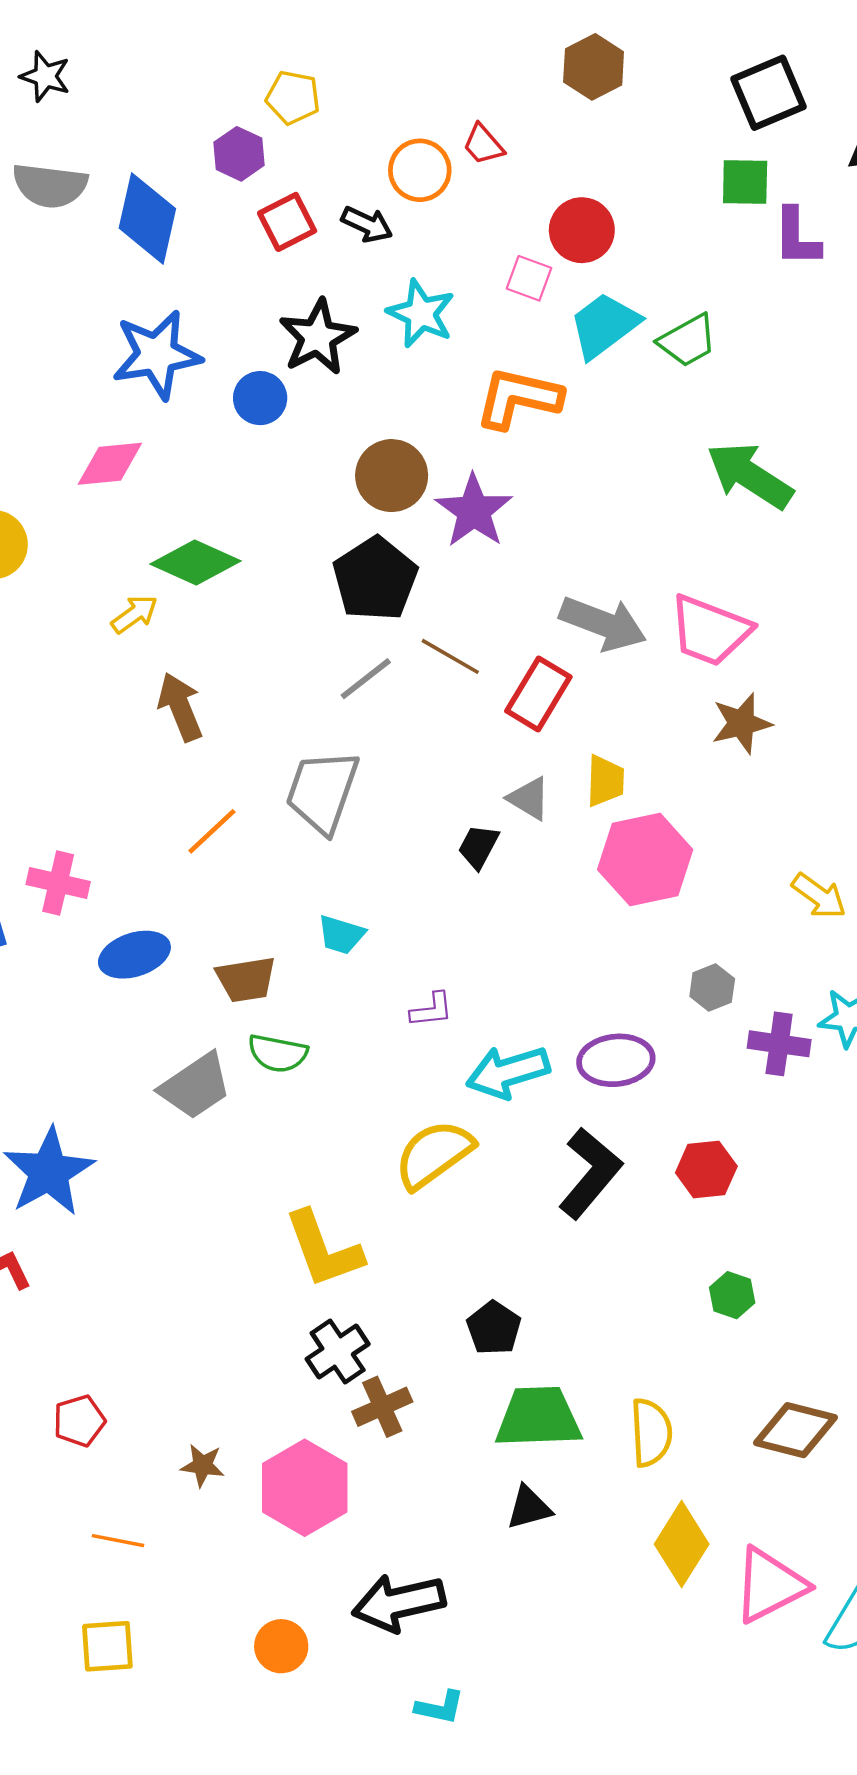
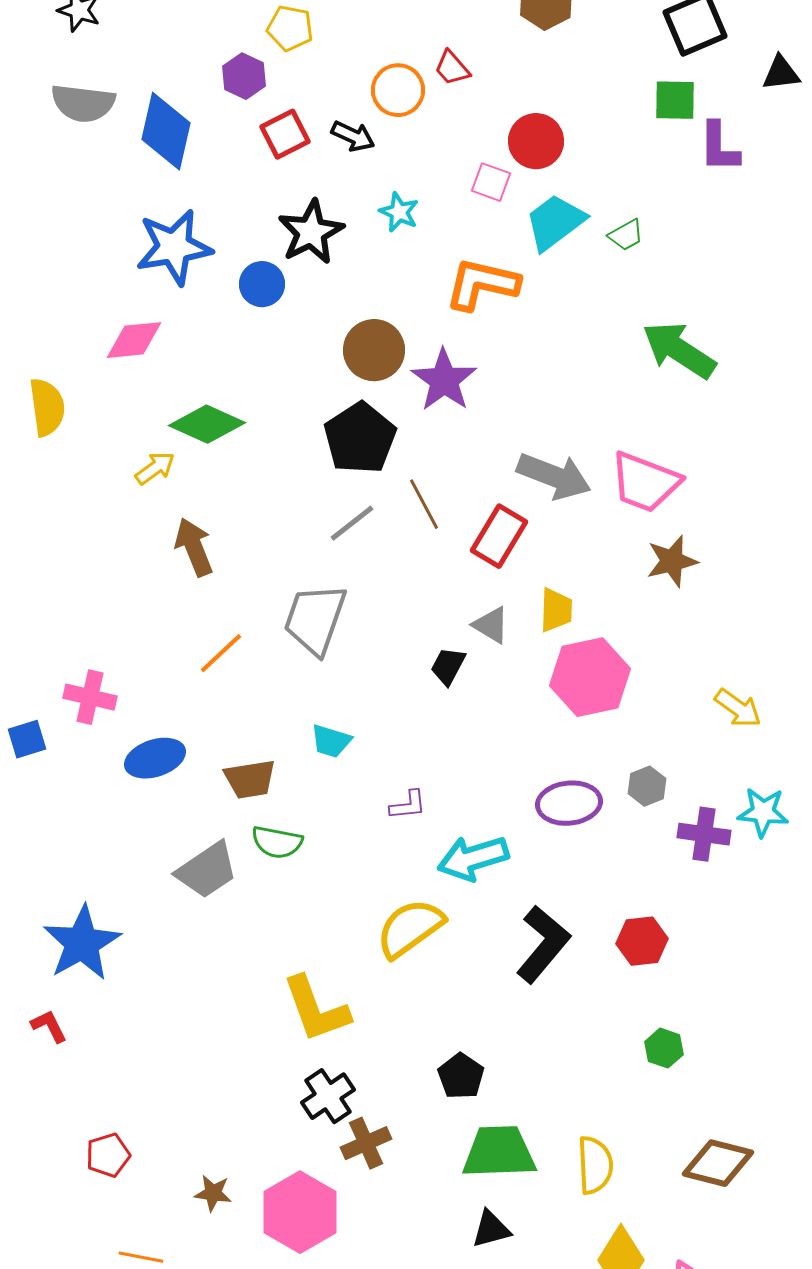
cyan star: (421, 314) -> (399, 212), size x0.7
green trapezoid: (688, 341) -> (626, 235), size x0.7
brown line: (450, 656) -> (424, 504), turned 32
purple ellipse: (616, 1060) -> (569, 803), moved

